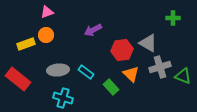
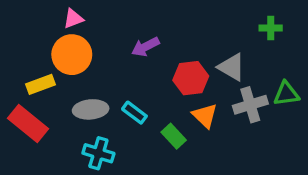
orange circle: (46, 35) -> (72, 55), size x1.6
yellow rectangle: (26, 44) -> (40, 84), moved
green triangle: (183, 76) -> (286, 94), moved, turned -30

